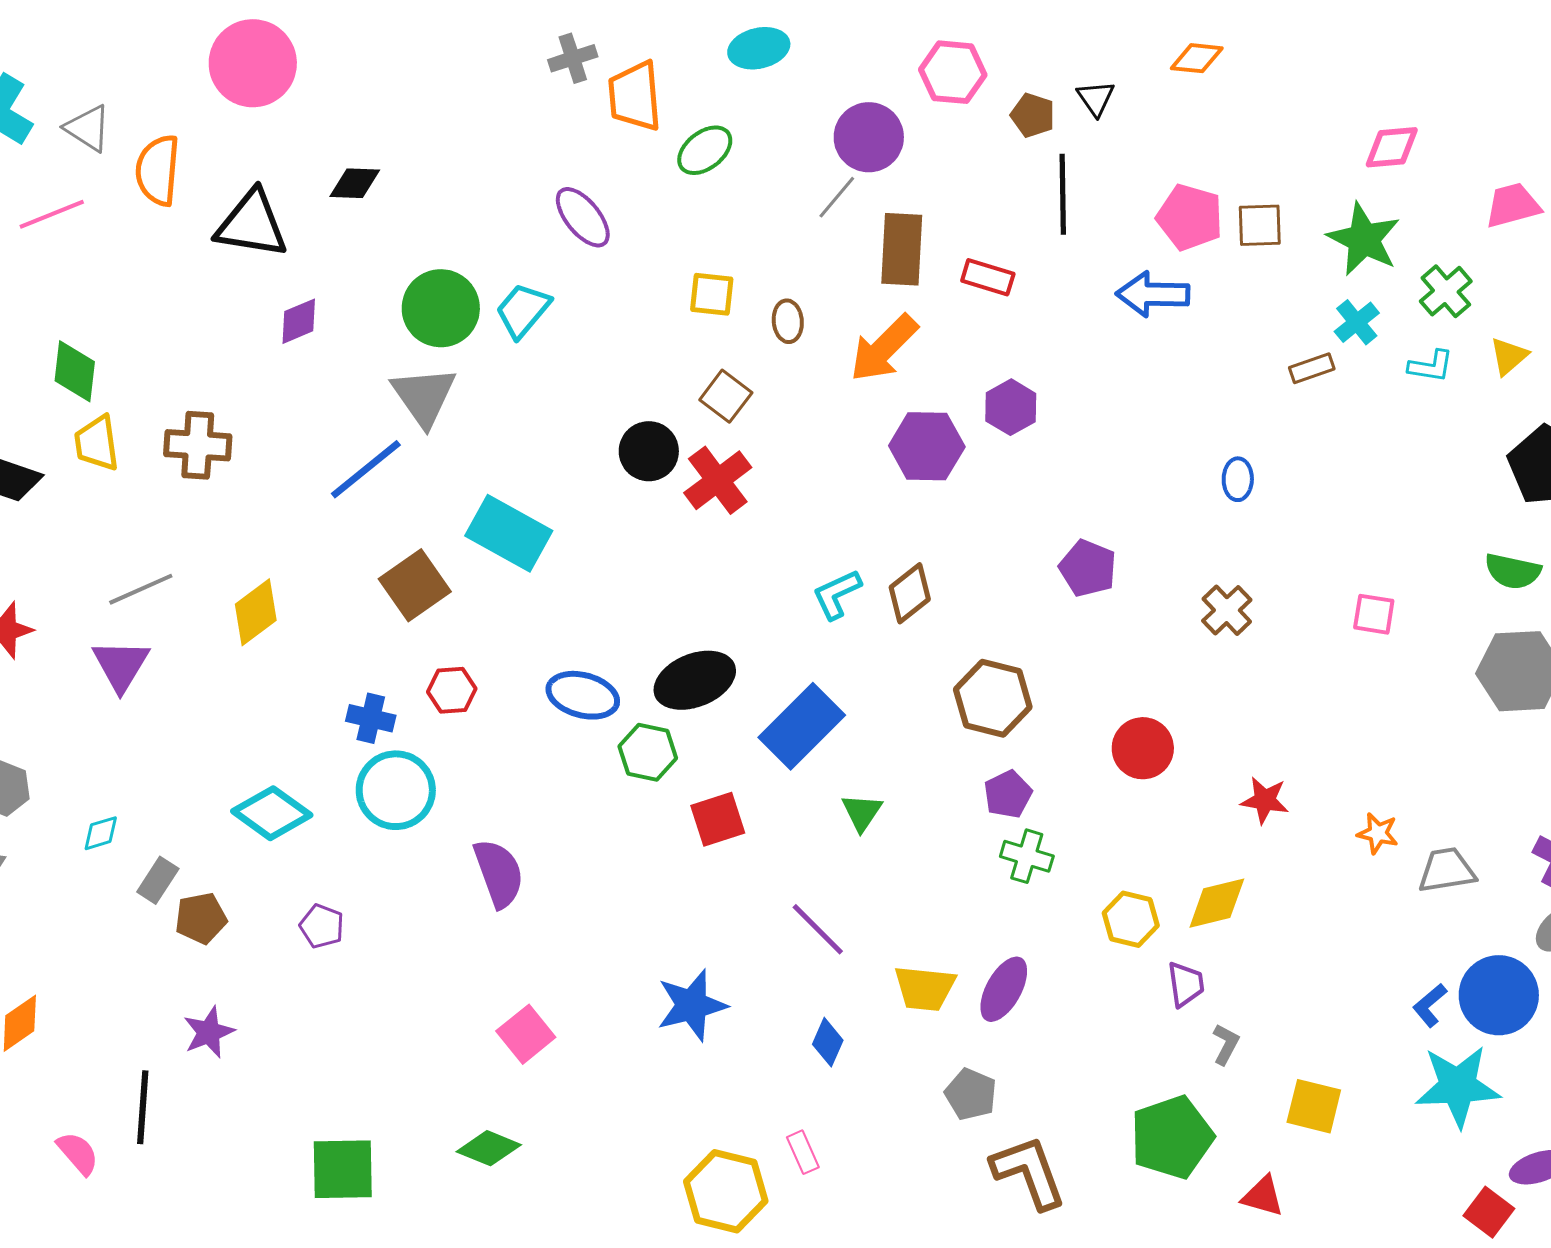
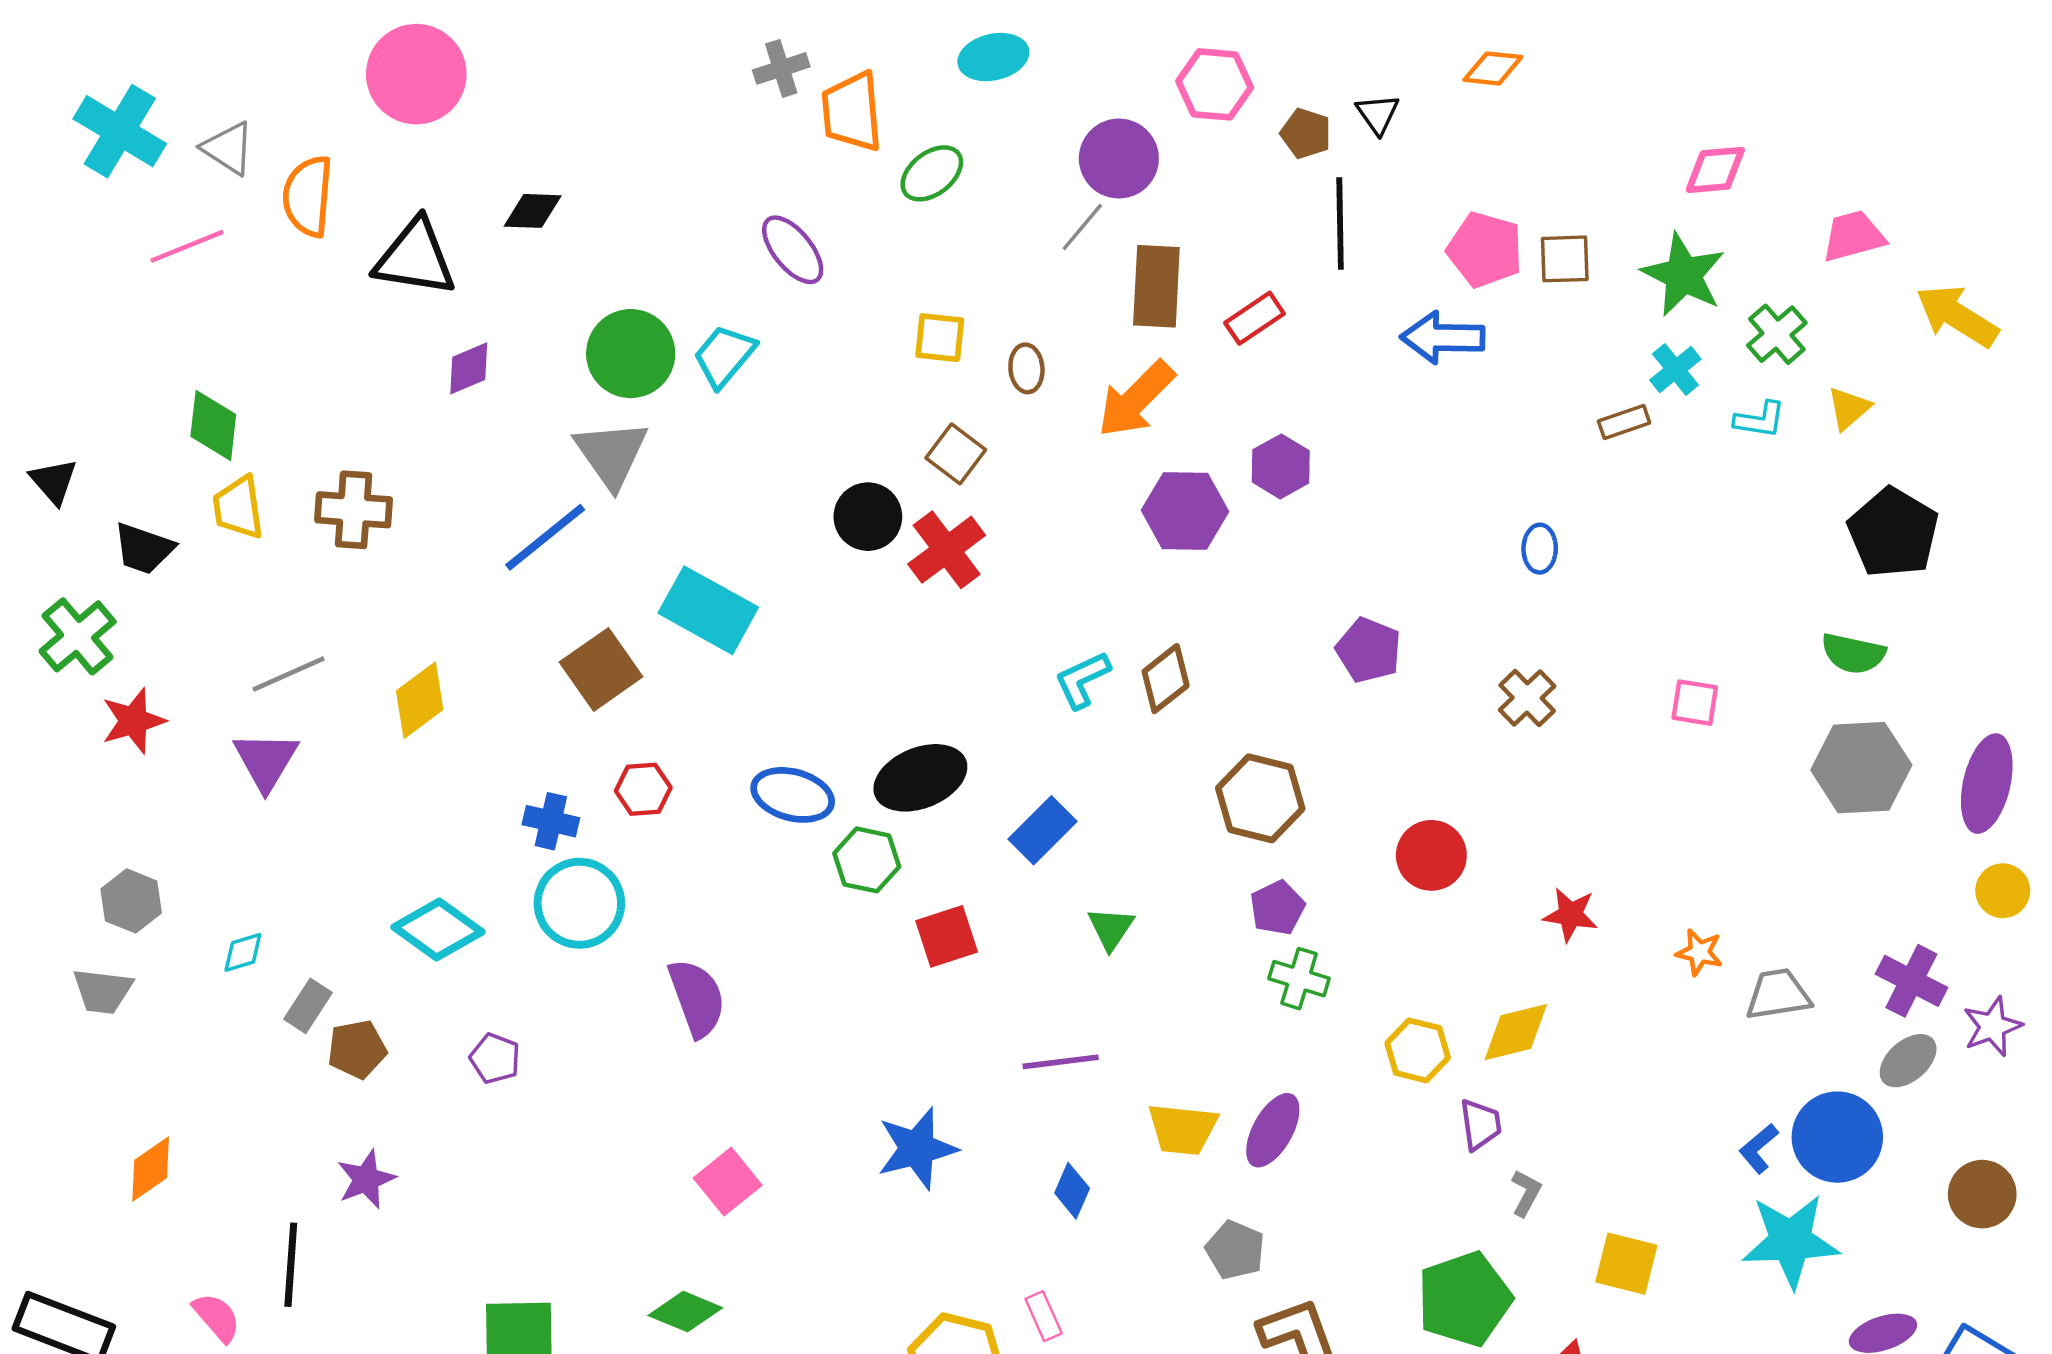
red rectangle: (988, 277) -> (1255, 318), turned -51
blue rectangle: (802, 726) -> (1042, 830), size x0.7
purple line: (818, 929) -> (1061, 1062), turned -52

